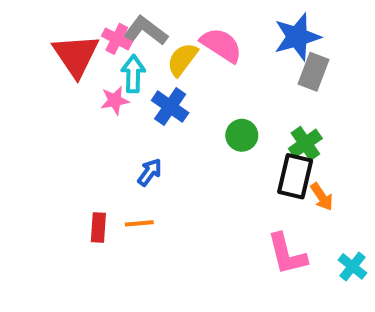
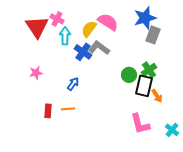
gray L-shape: (145, 31) -> (99, 48), moved
pink star: (115, 100) -> (36, 73), moved
green circle: (242, 135) -> (129, 75), moved

